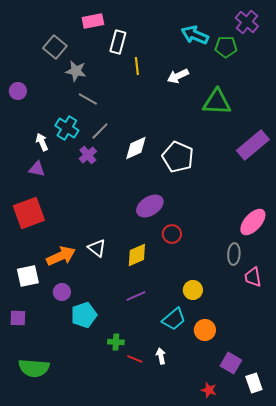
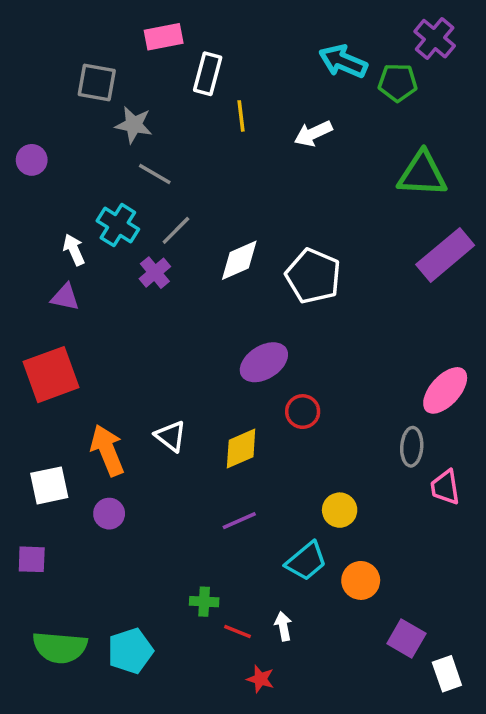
gray square: (55, 47) -> (97, 83), turned -30
green triangle: (217, 102) -> (422, 174), moved
orange arrow: (61, 256) -> (107, 450), turned -88
cyan pentagon: (84, 315) -> (130, 651), moved
red star: (209, 390) -> (260, 679), moved

